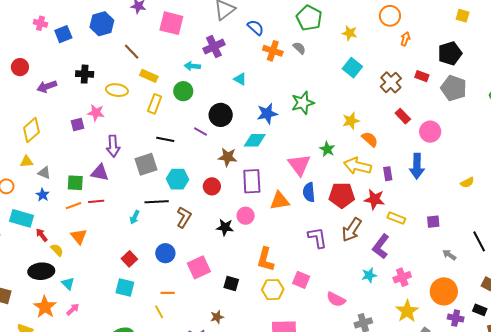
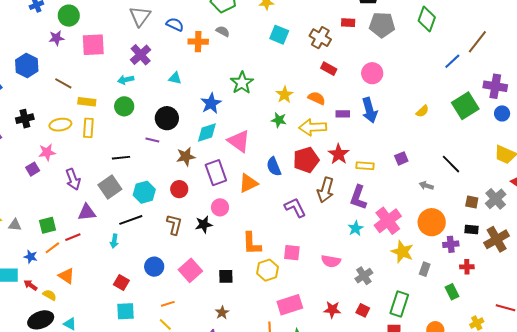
yellow rectangle: (155, 104) -> (88, 128), moved
red rectangle: (403, 116) -> (329, 69), moved
yellow star: (351, 121) -> (285, 95), moved
pink triangle: (299, 165) -> (239, 141), moved
purple triangle: (100, 173) -> (87, 212), moved
purple rectangle: (388, 174) -> (343, 114), moved, turned -64
blue star: (43, 195) -> (31, 257), moved
red star: (375, 199) -> (339, 154), turned -30
brown L-shape: (184, 217) -> (174, 225), moved
pink cross: (402, 277) -> (388, 221), size x1.5

